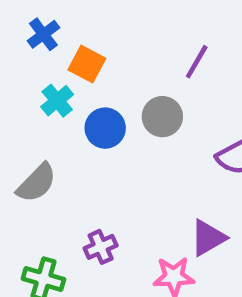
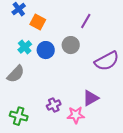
cyan cross: (57, 101) -> (25, 47), moved
purple cross: (101, 247) -> (54, 105), moved

